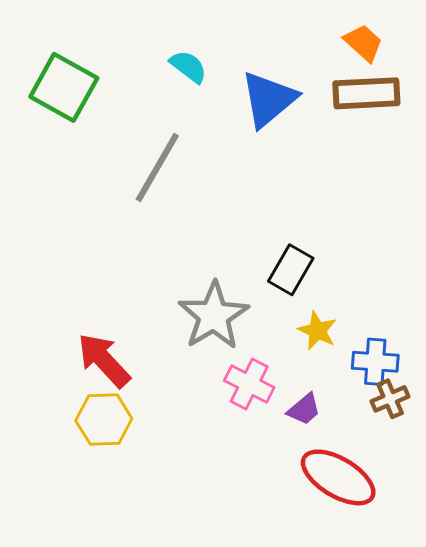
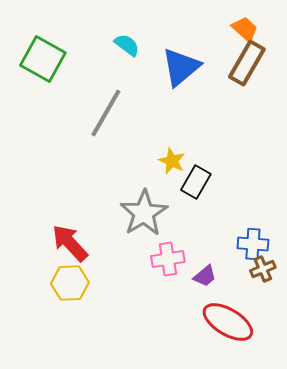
brown rectangle: (366, 93) -> (247, 63), turned -57
yellow star: (317, 331) -> (172, 161), moved
pink cross: (249, 384) -> (168, 259), turned -36

